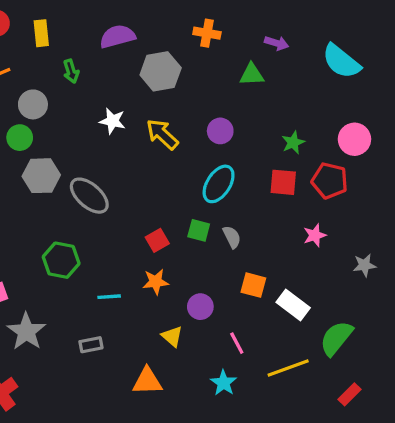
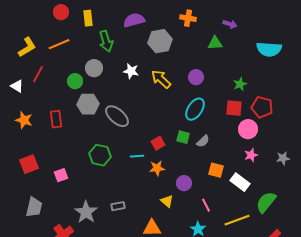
cyan semicircle: (341, 61) -> (269, 49), moved, turned -35
green arrow: (71, 71) -> (106, 41), size x1.5
gray circle: (33, 104) -> (94, 68), moved
pink circle: (354, 139) -> (248, 129), moved
pink star: (315, 235) -> (251, 155), moved
gray semicircle: (232, 237) -> (203, 141), turned 72
cyan line: (109, 297) -> (137, 156), moved
gray star: (26, 331) -> (86, 212), moved

